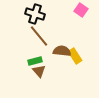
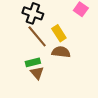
yellow rectangle: (75, 56) -> (59, 33), moved

